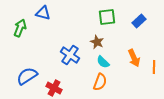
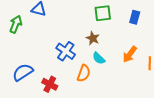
blue rectangle: (139, 21) -> (135, 17), turned -32
orange arrow: (134, 58) -> (130, 54), turned 60
orange semicircle: (100, 82) -> (84, 73), moved

